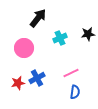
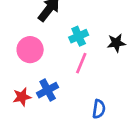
black star: (88, 34) -> (116, 43), moved
pink line: (71, 73) -> (81, 63), moved, turned -42

